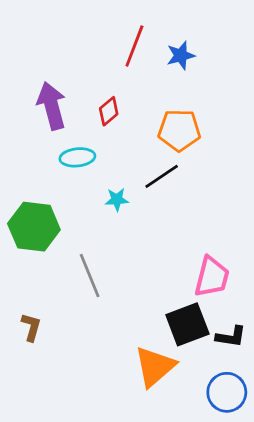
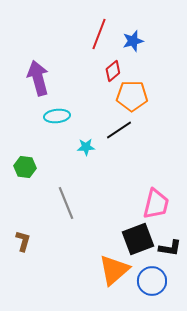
red diamond: (109, 111) -> (113, 71), moved
green hexagon: (34, 227) -> (25, 167), size x0.6
blue circle: (227, 392) -> (152, 281), moved

